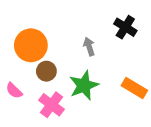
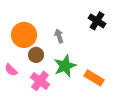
gray arrow: (89, 47) -> (59, 36), moved
orange rectangle: (134, 88) -> (94, 78), moved

